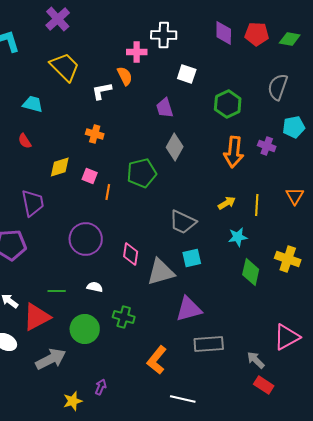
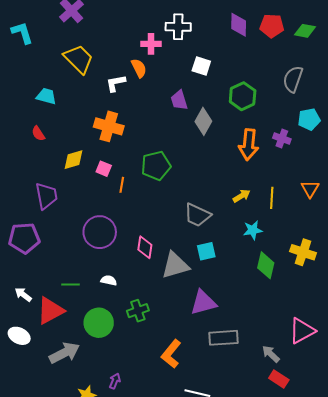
orange cross: (95, 134) -> (109, 126), size x1.6
gray diamond: (175, 147) -> (203, 121), moved
green cross: (124, 317) -> (138, 311), turned -35

